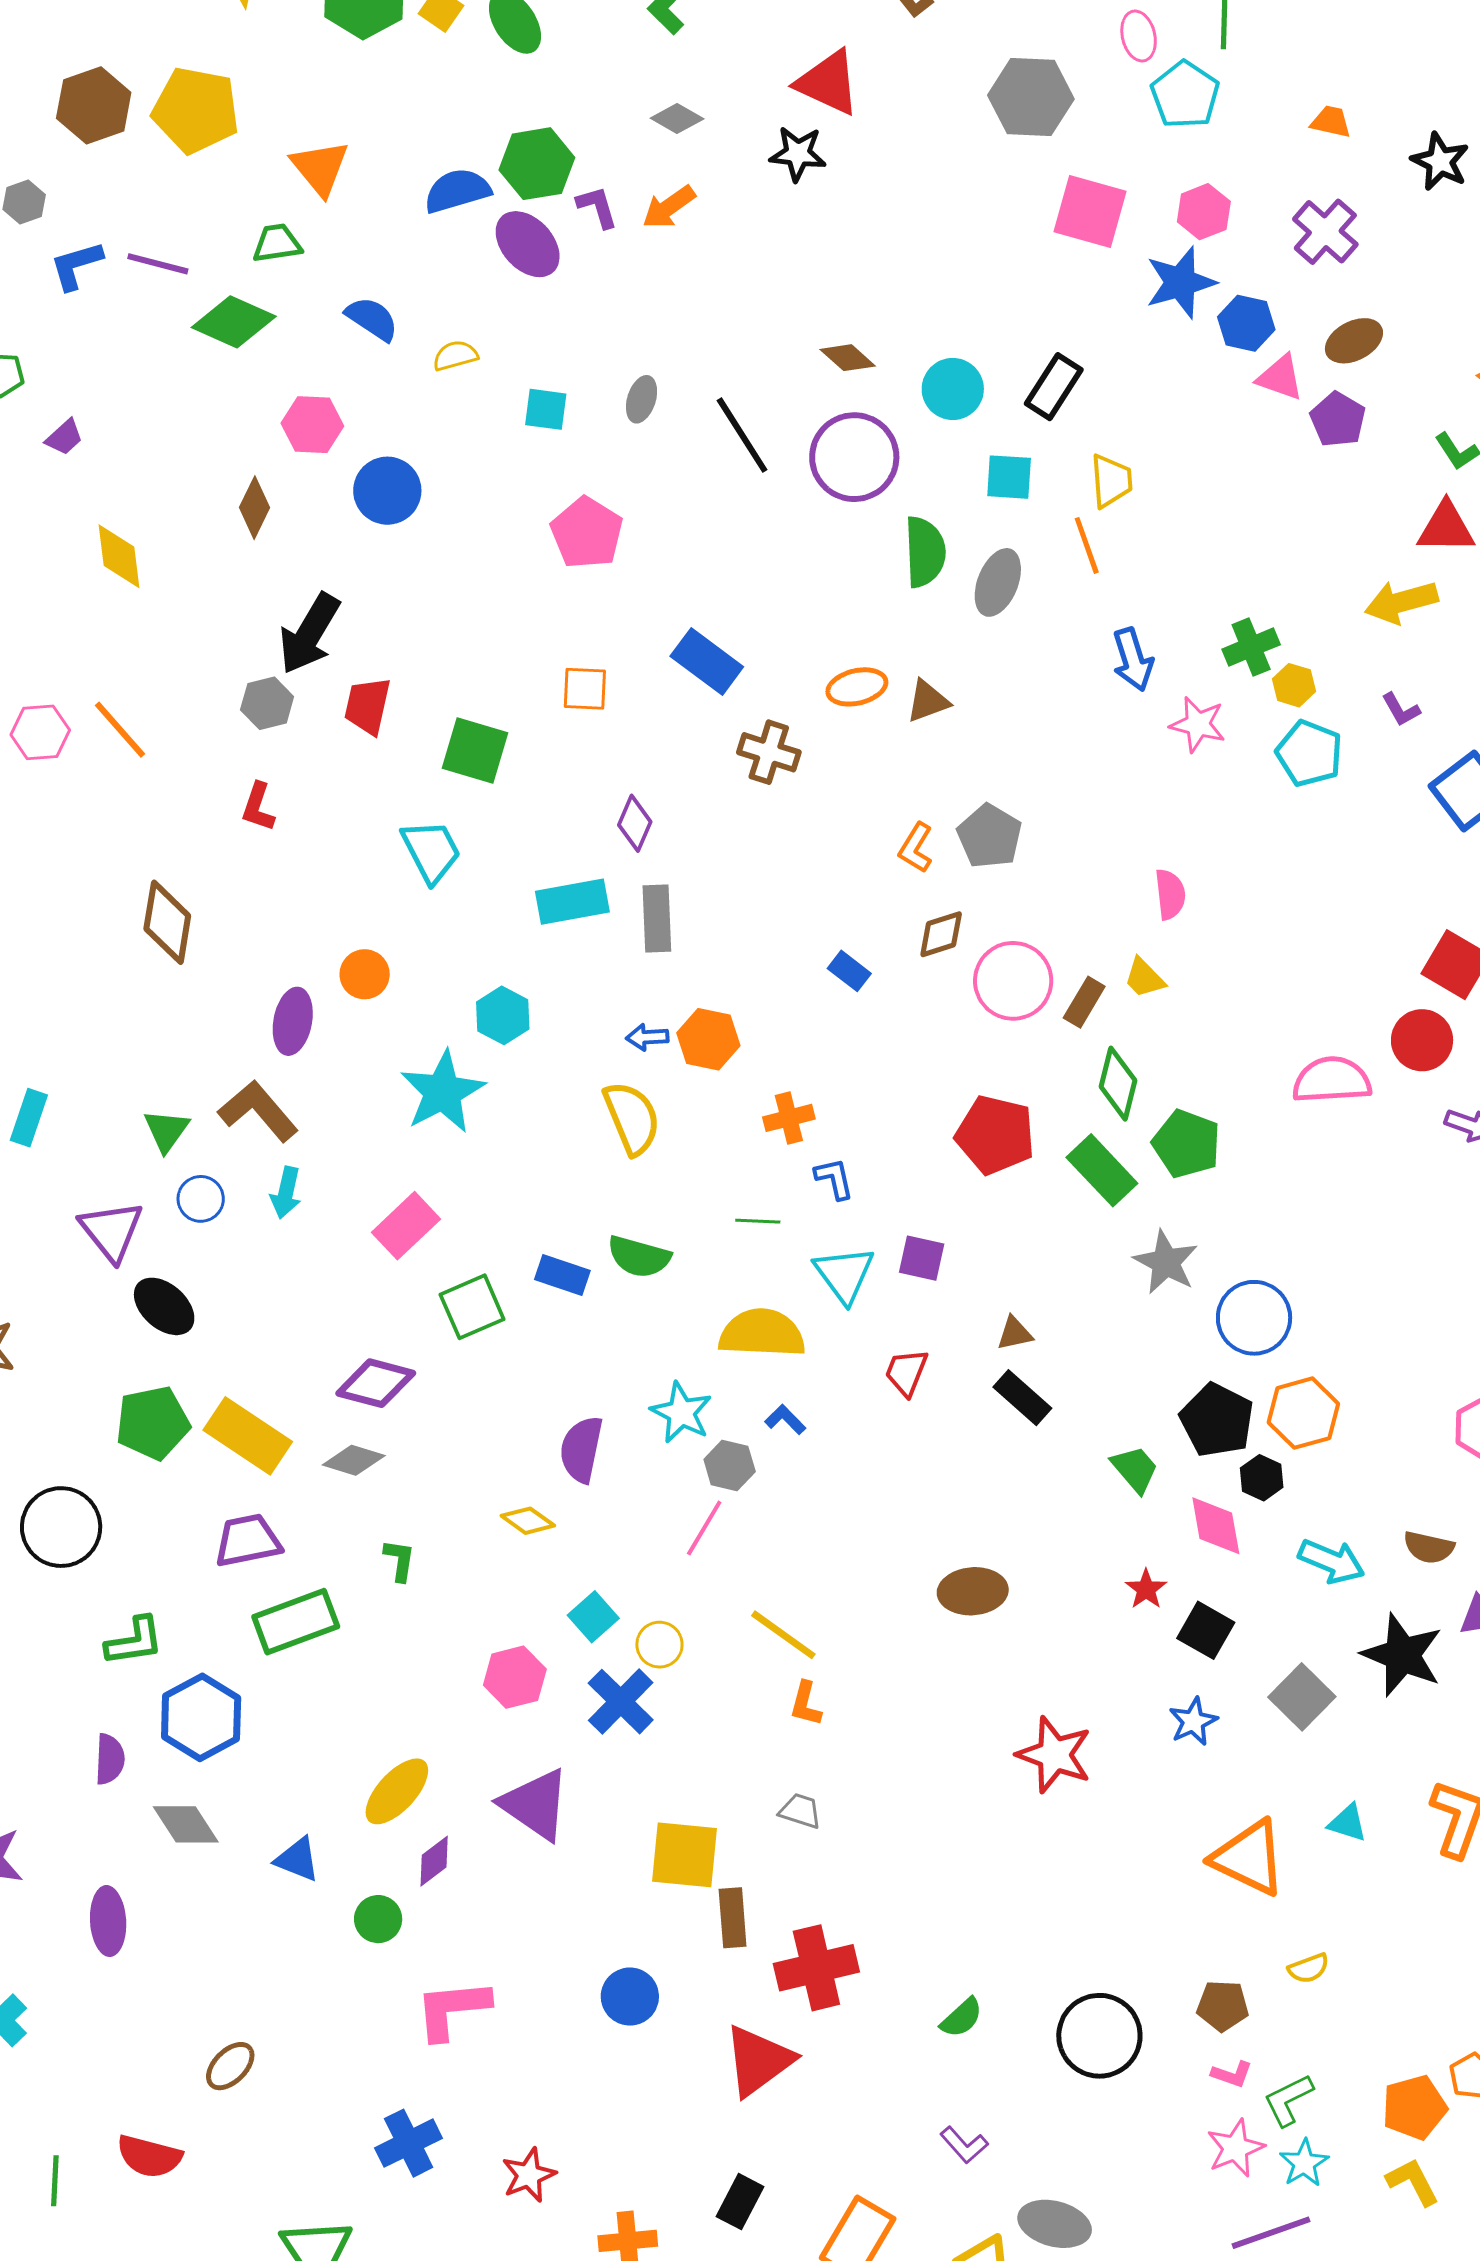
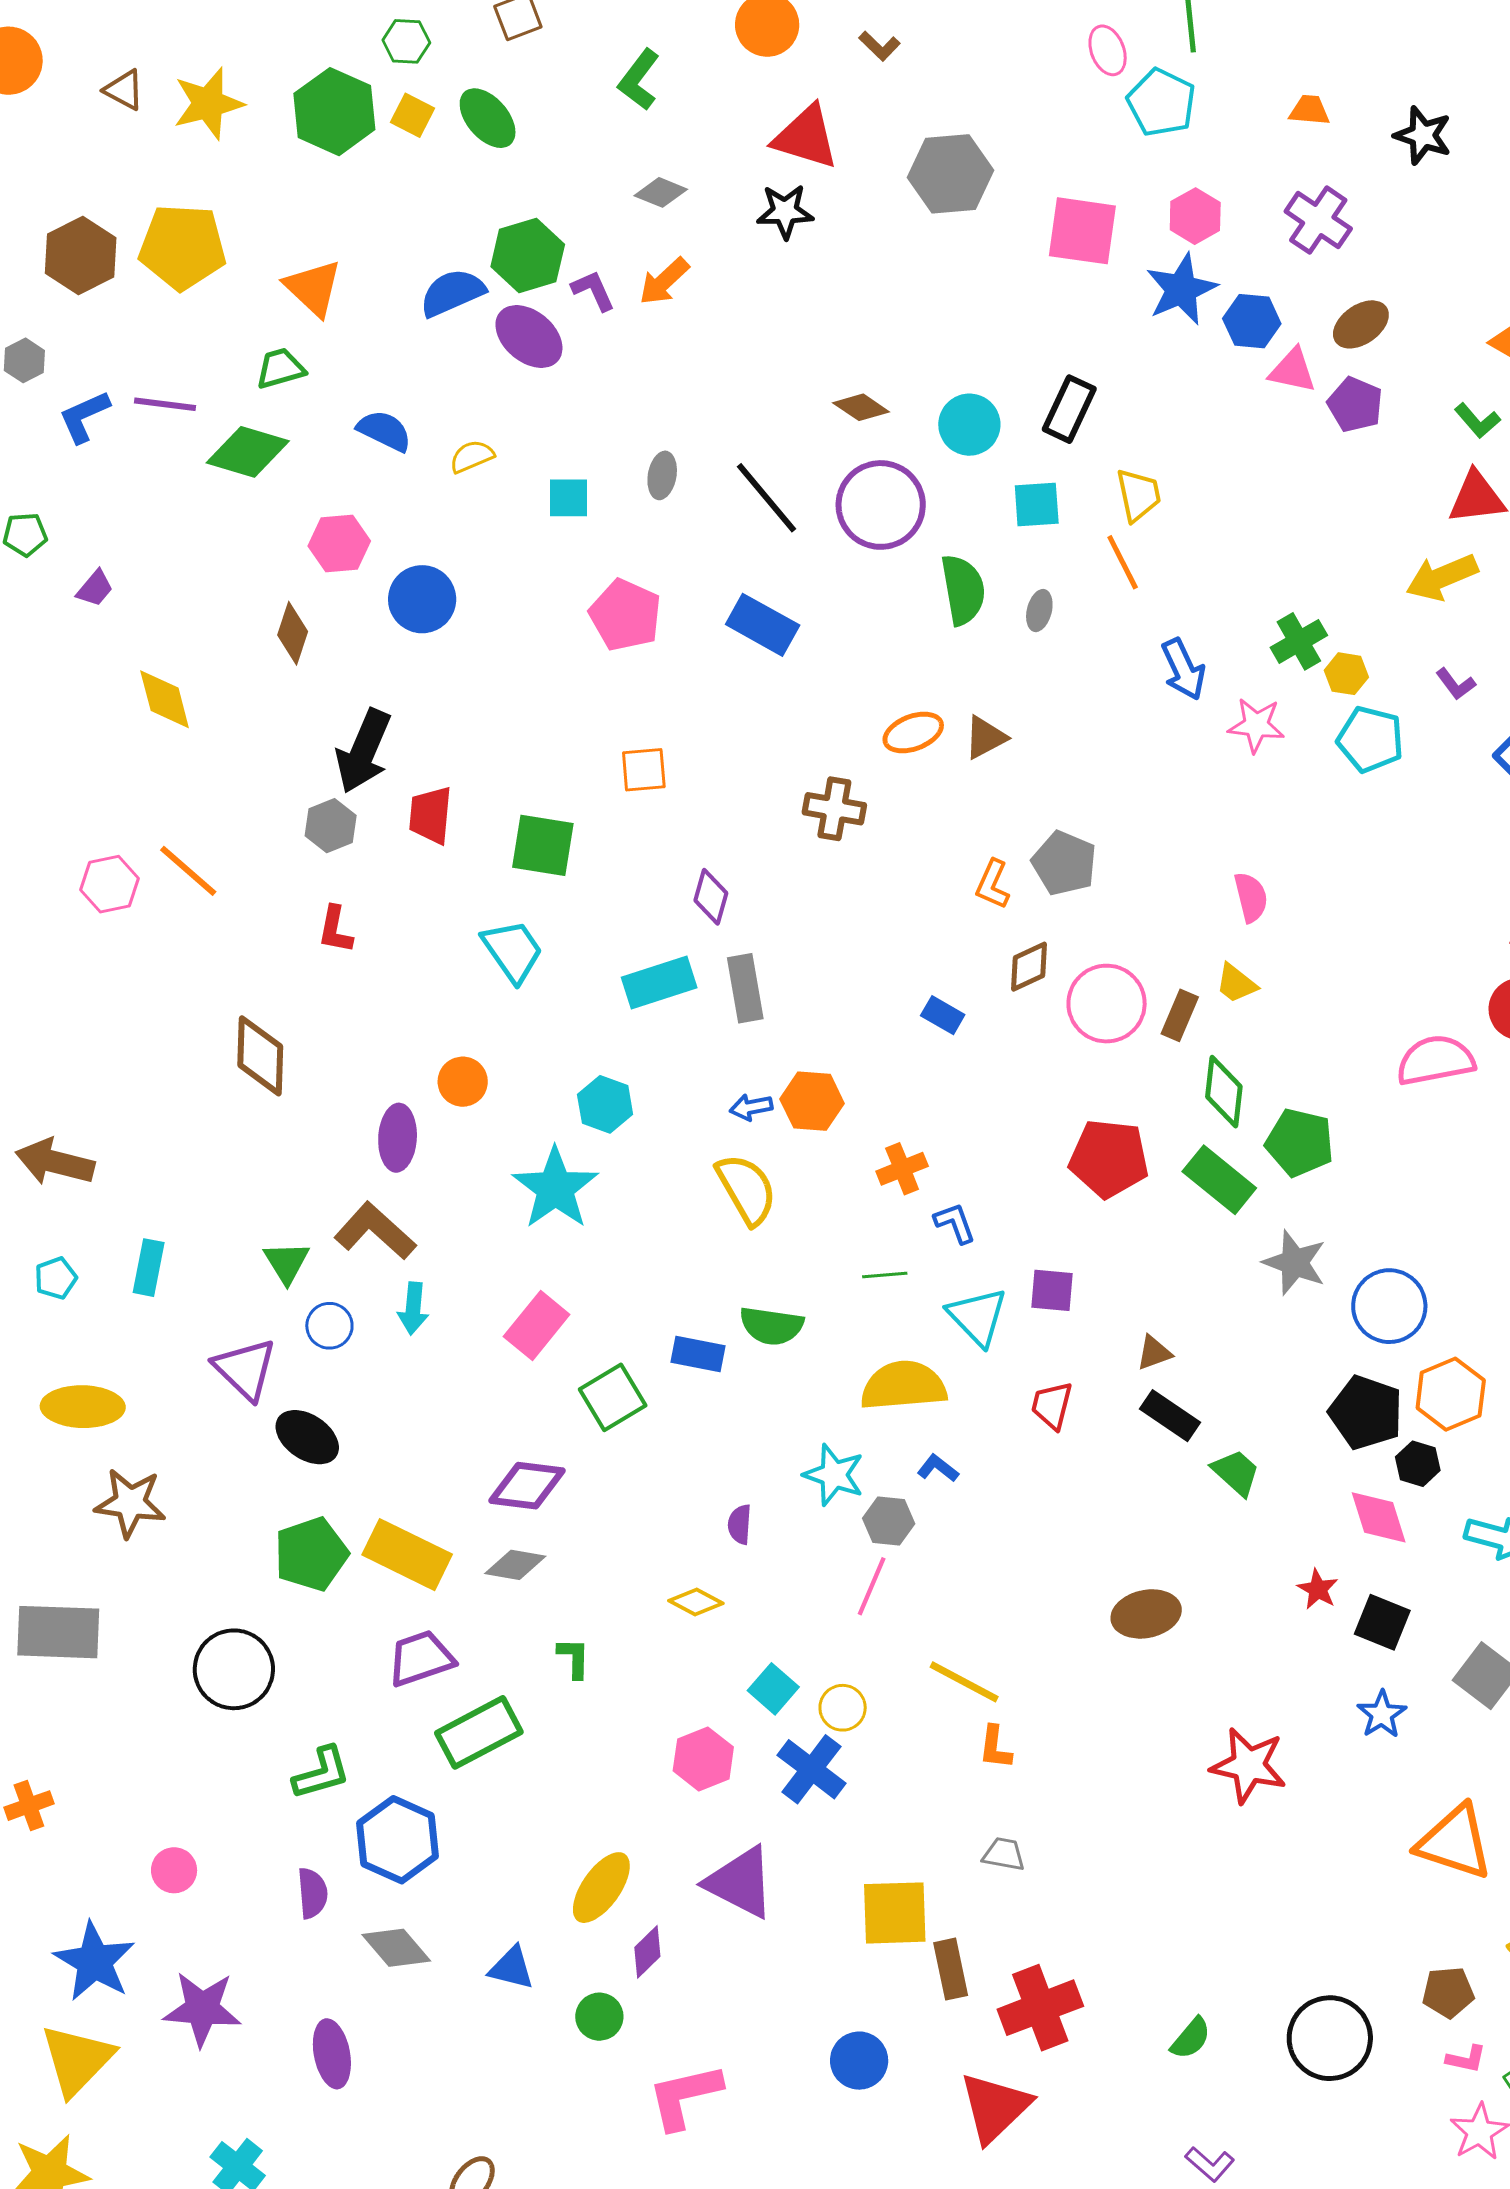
gray hexagon: (1031, 97) -> (950, 174), moved
gray ellipse: (998, 582) -> (1039, 611), size x0.6
blue rectangle: (707, 662) -> (763, 625), moved
purple semicircle: (581, 1449) -> (740, 1524), size x0.6
green trapezoid: (1135, 1469) -> (1236, 1473), moved

